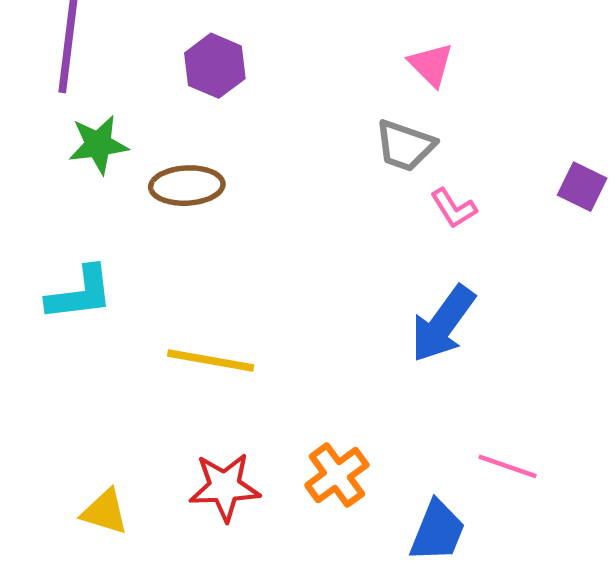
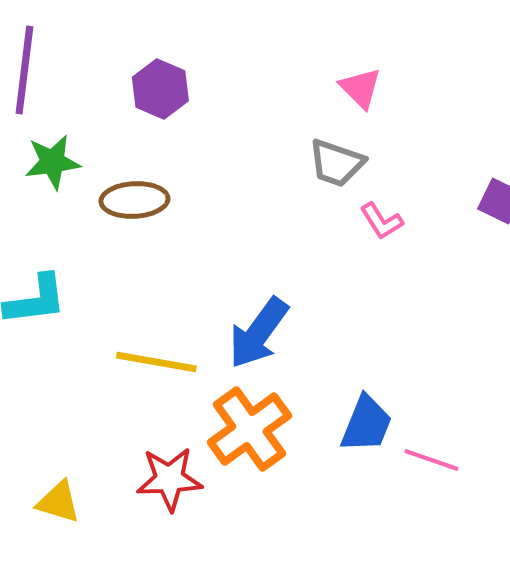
blue arrow: (443, 324) -> (258, 333), moved
orange cross: (337, 475) -> (249, 429), moved, size x1.4
blue trapezoid: (437, 531) -> (366, 424), moved

